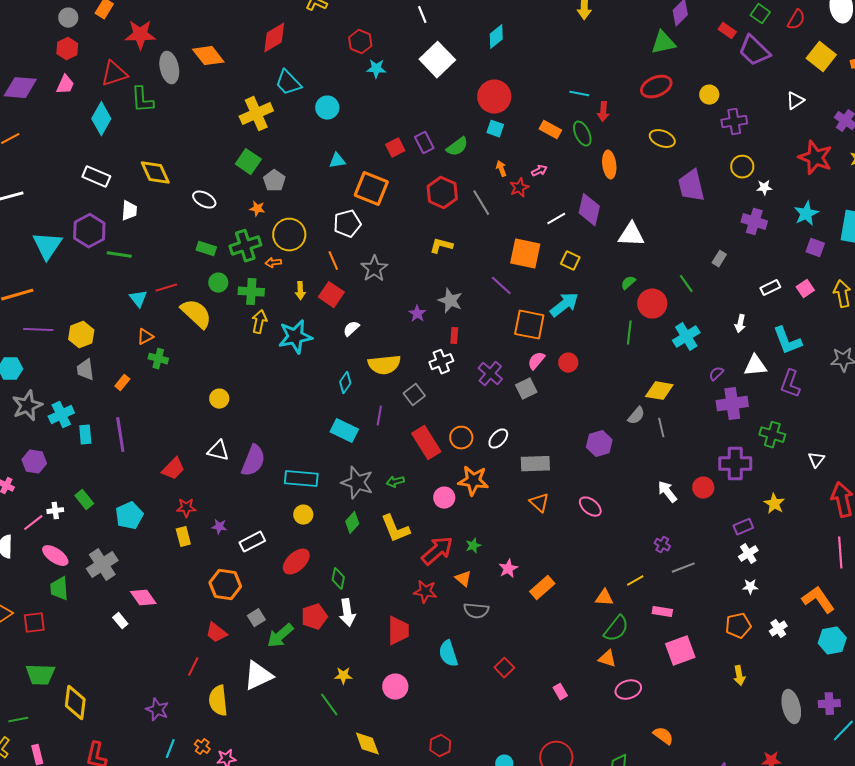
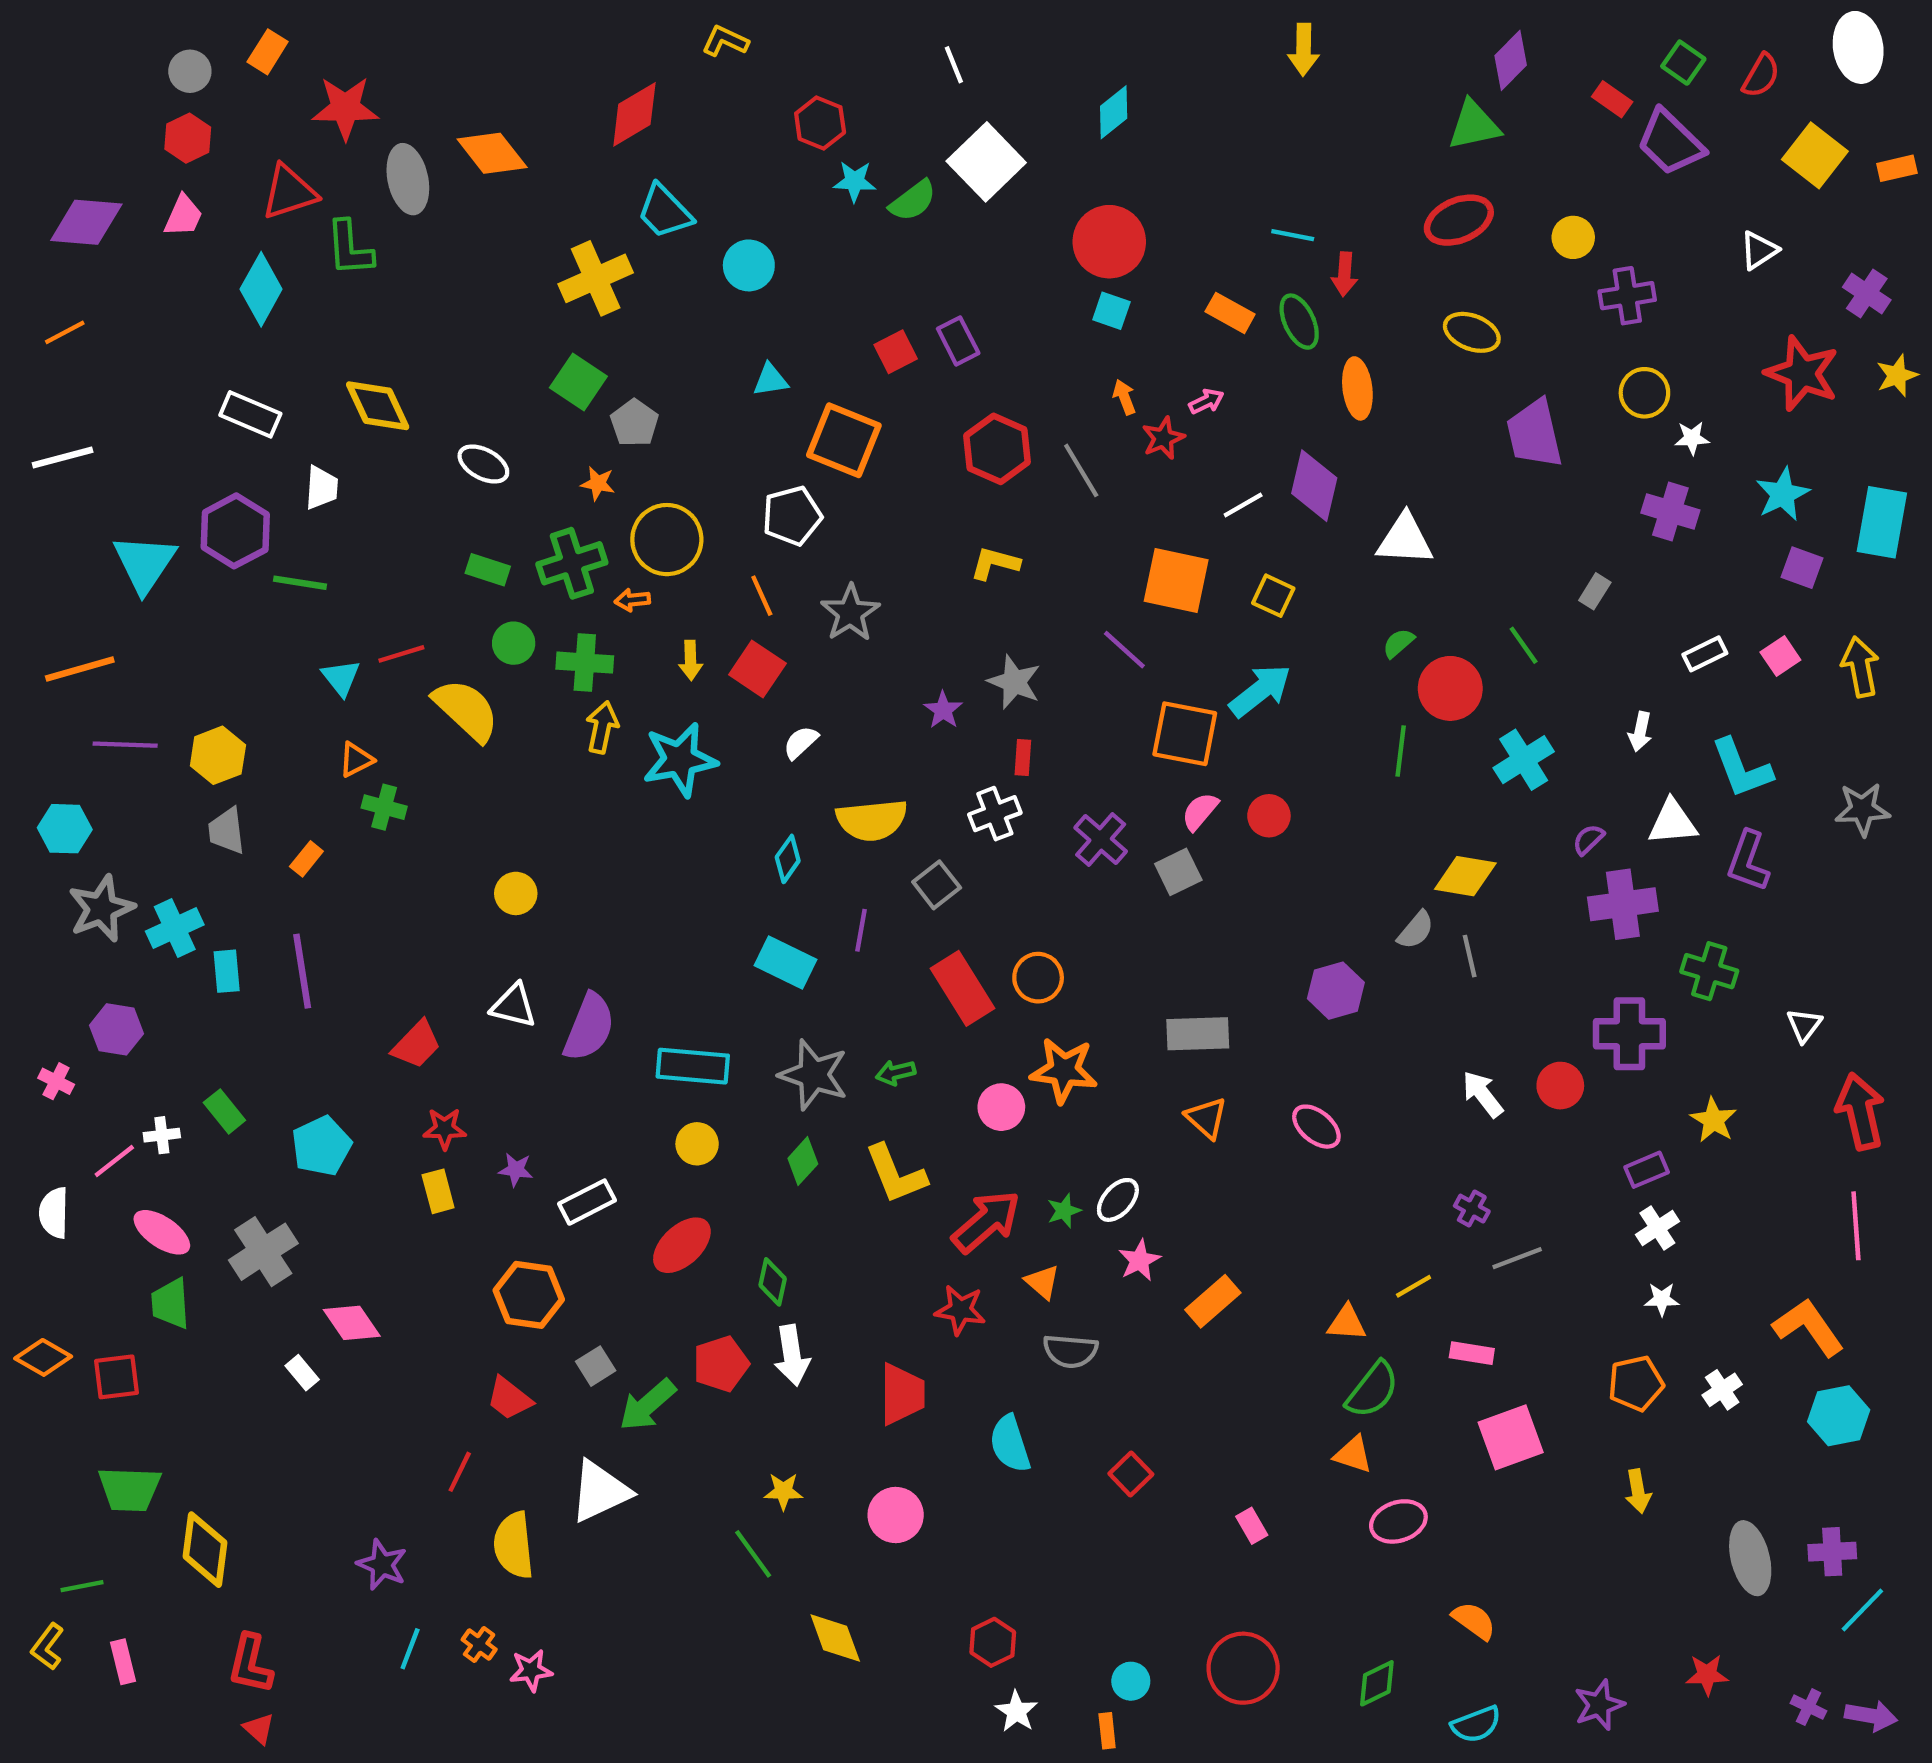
green semicircle: (457, 147) -> (913, 201), moved
white ellipse: (498, 439) -> (1118, 1200), moved

